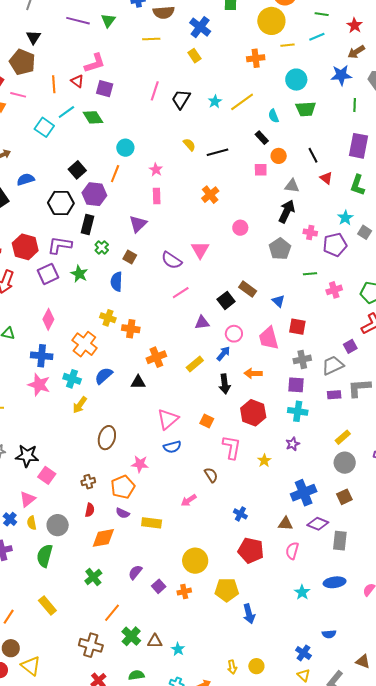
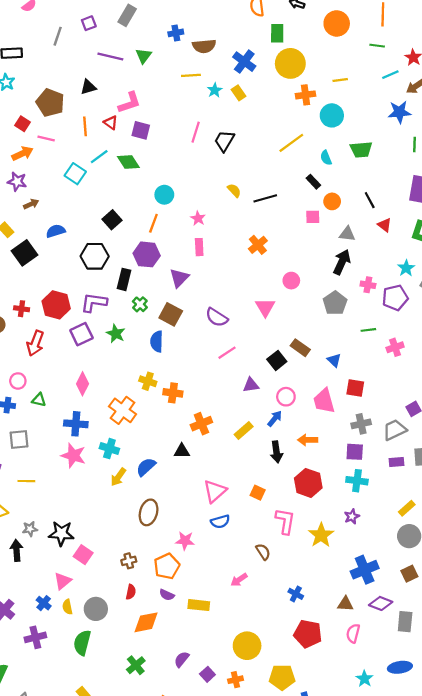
yellow circle: (271, 21) -> (290, 63), moved
black triangle: (34, 37) -> (88, 87), moved, turned 42
cyan line: (317, 37) -> (390, 75), moved
cyan circle: (296, 80) -> (332, 115), moved
cyan star: (215, 101) -> (215, 90), moved
purple hexagon: (94, 194) -> (147, 254), moved
pink triangle: (200, 250) -> (265, 307), moved
brown square: (130, 257) -> (171, 314), size x1.5
blue semicircle: (104, 376) -> (146, 467), moved
yellow star: (264, 461) -> (321, 535), size x1.6

